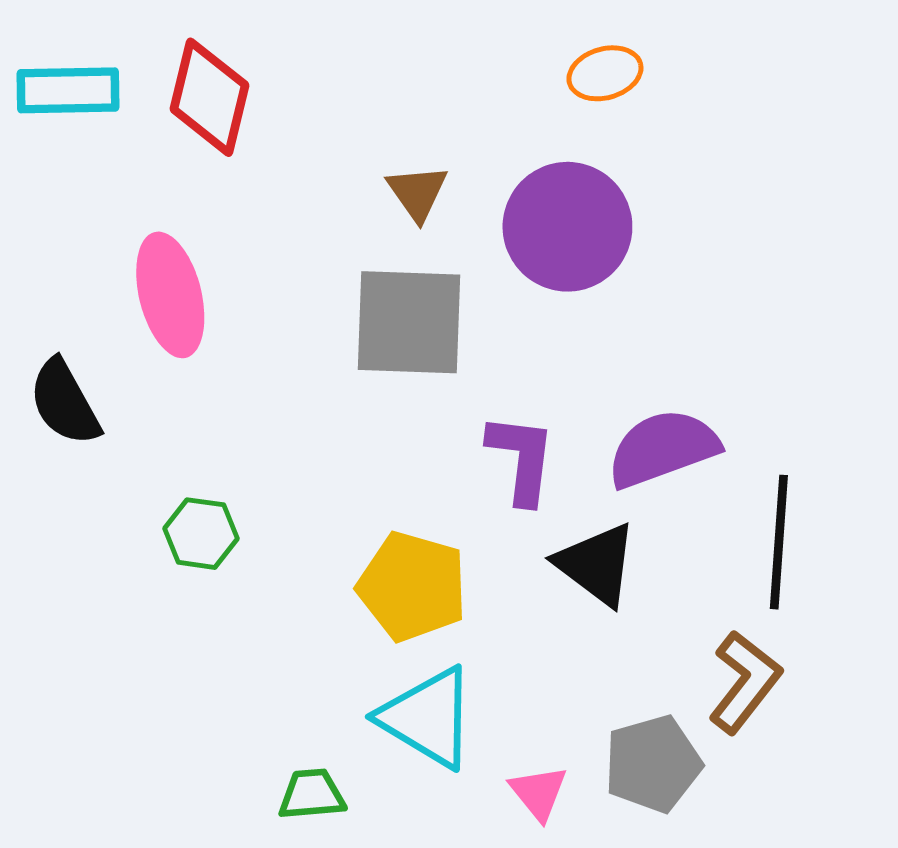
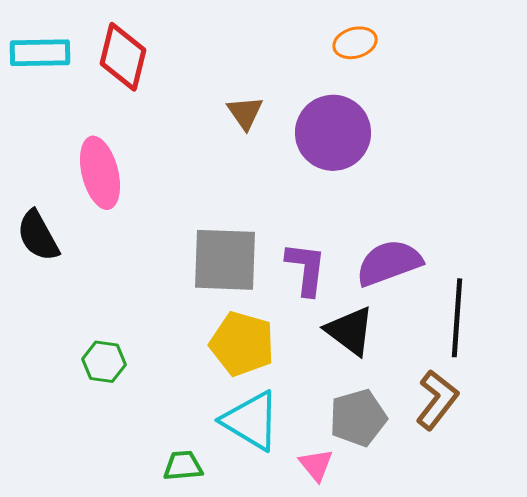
gray square: (409, 322) -> (225, 260), moved
green hexagon: (201, 534) -> (104, 362), moved
gray pentagon: (653, 764) -> (358, 418), moved

